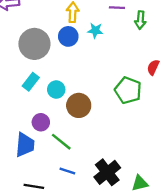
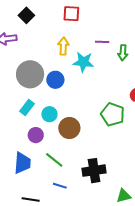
cyan star: (95, 30) -> (83, 62), size x1.5
blue circle: (68, 36) -> (55, 80), moved
purple circle: (41, 122) -> (36, 135), moved
black cross: (107, 172) -> (94, 171), moved, turned 30

